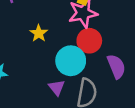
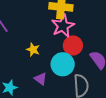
purple triangle: (57, 88) -> (41, 79), moved

